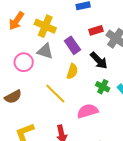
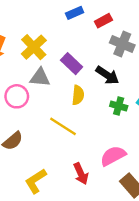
yellow cross: (45, 26) -> (34, 47), turned 35
red rectangle: (96, 30) -> (103, 21), moved
pink semicircle: (88, 111) -> (113, 156), moved

